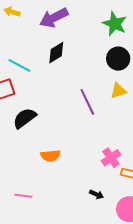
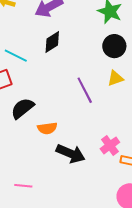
orange semicircle: (50, 156) -> (47, 128), moved
black arrow: (97, 194) -> (71, 154), moved, size x2.0

